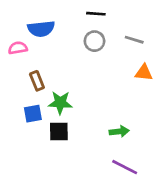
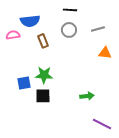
gray line: (134, 40) -> (98, 29), turned -32
brown rectangle: (37, 81) -> (43, 41), moved
purple line: (125, 167) -> (102, 124), moved

